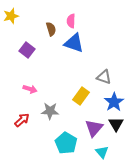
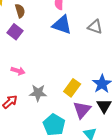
brown semicircle: (51, 29) -> (20, 11), moved
gray triangle: (104, 77) -> (95, 27), moved
yellow rectangle: (81, 96) -> (72, 88), moved

